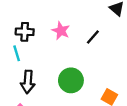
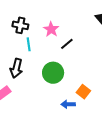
black line: (93, 37) -> (67, 44), moved
cyan line: (17, 53) -> (29, 44), moved

